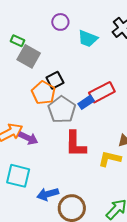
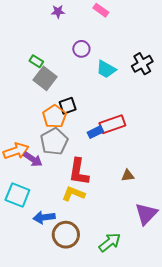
gray pentagon: (62, 110) -> (54, 142), moved
yellow L-shape: (110, 159) -> (73, 194), moved

